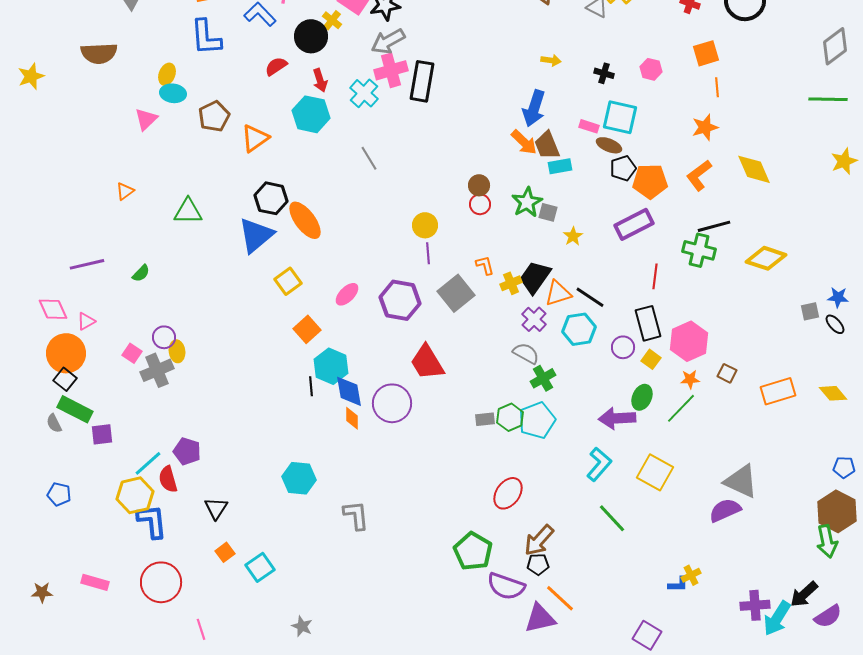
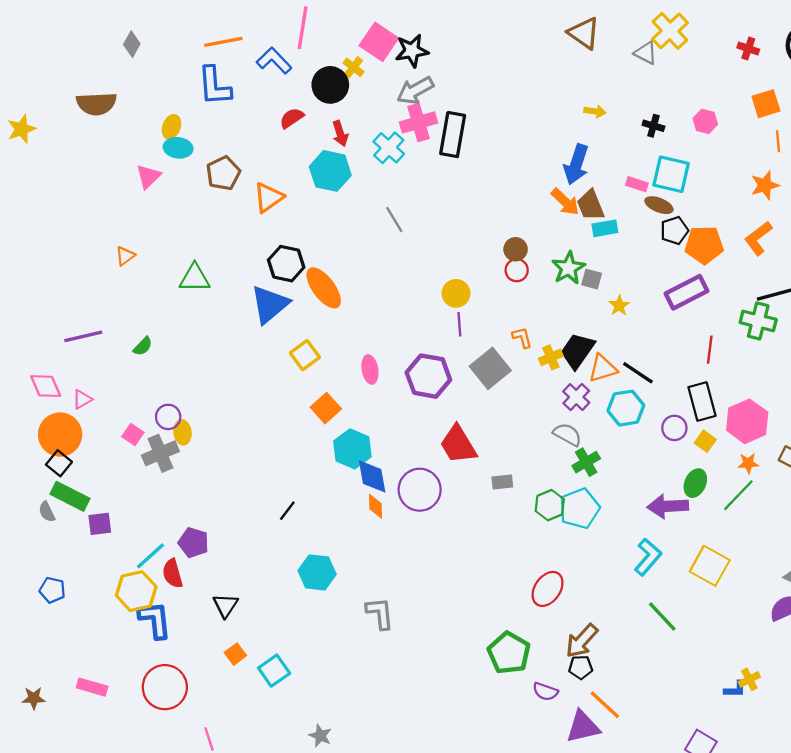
pink ellipse: (347, 294) -> (370, 369), turned -55
black line: (311, 386) -> (287, 511), moved, turned 42
gray rectangle: (485, 419) -> (502, 482), moved
purple semicircle: (506, 586) -> (545, 692), size x0.6

